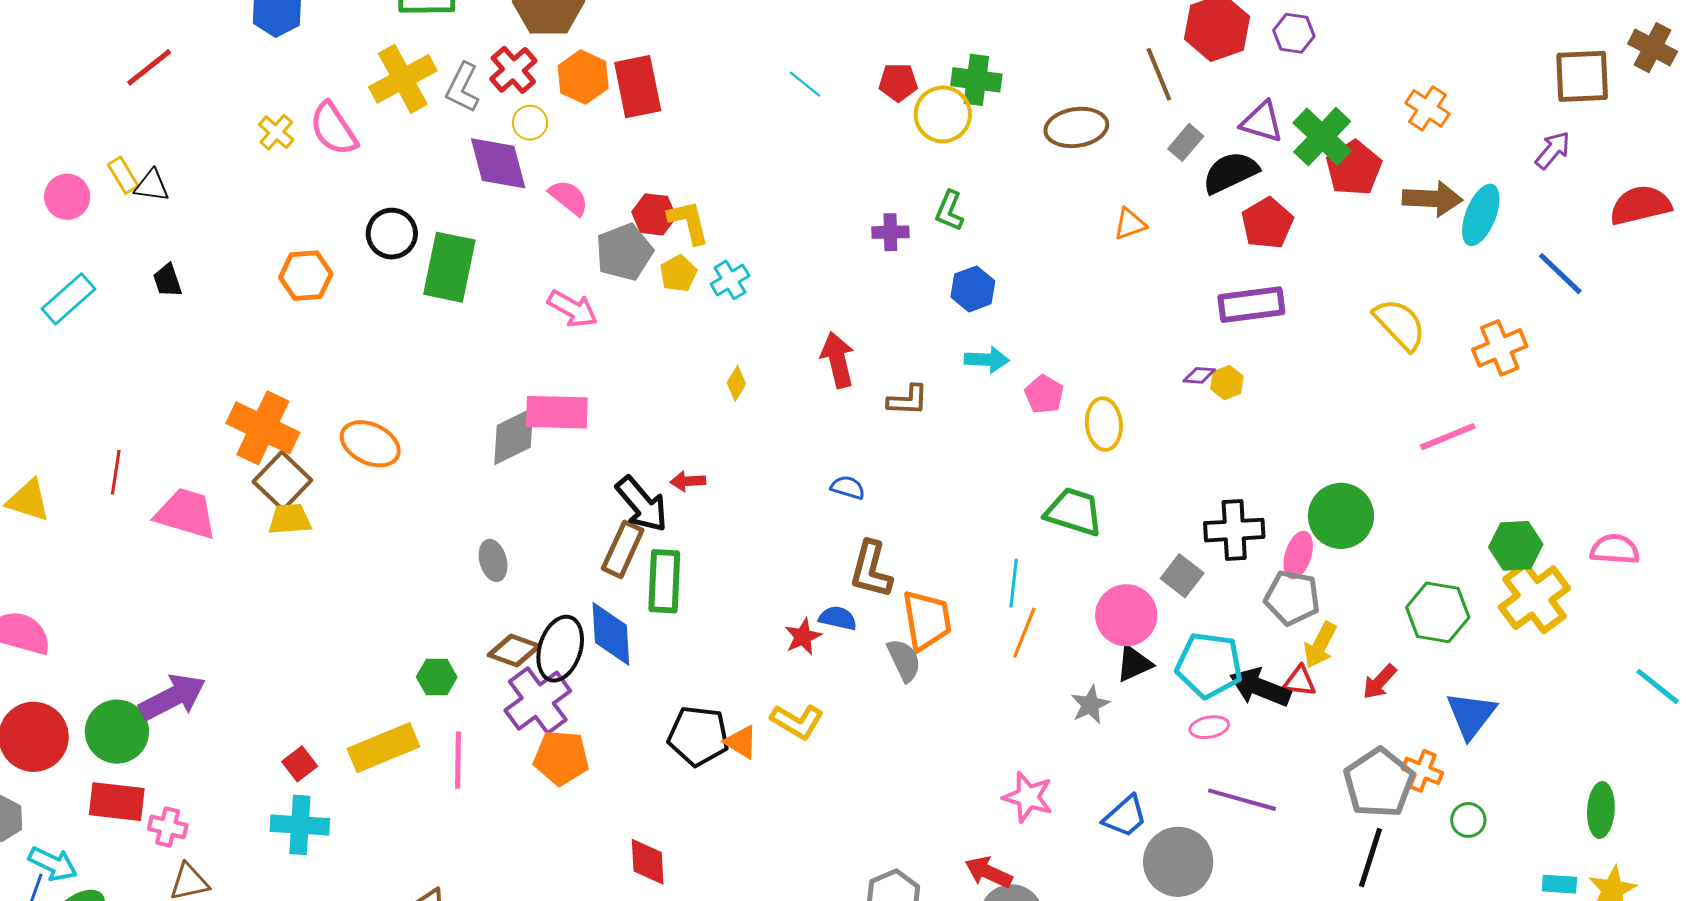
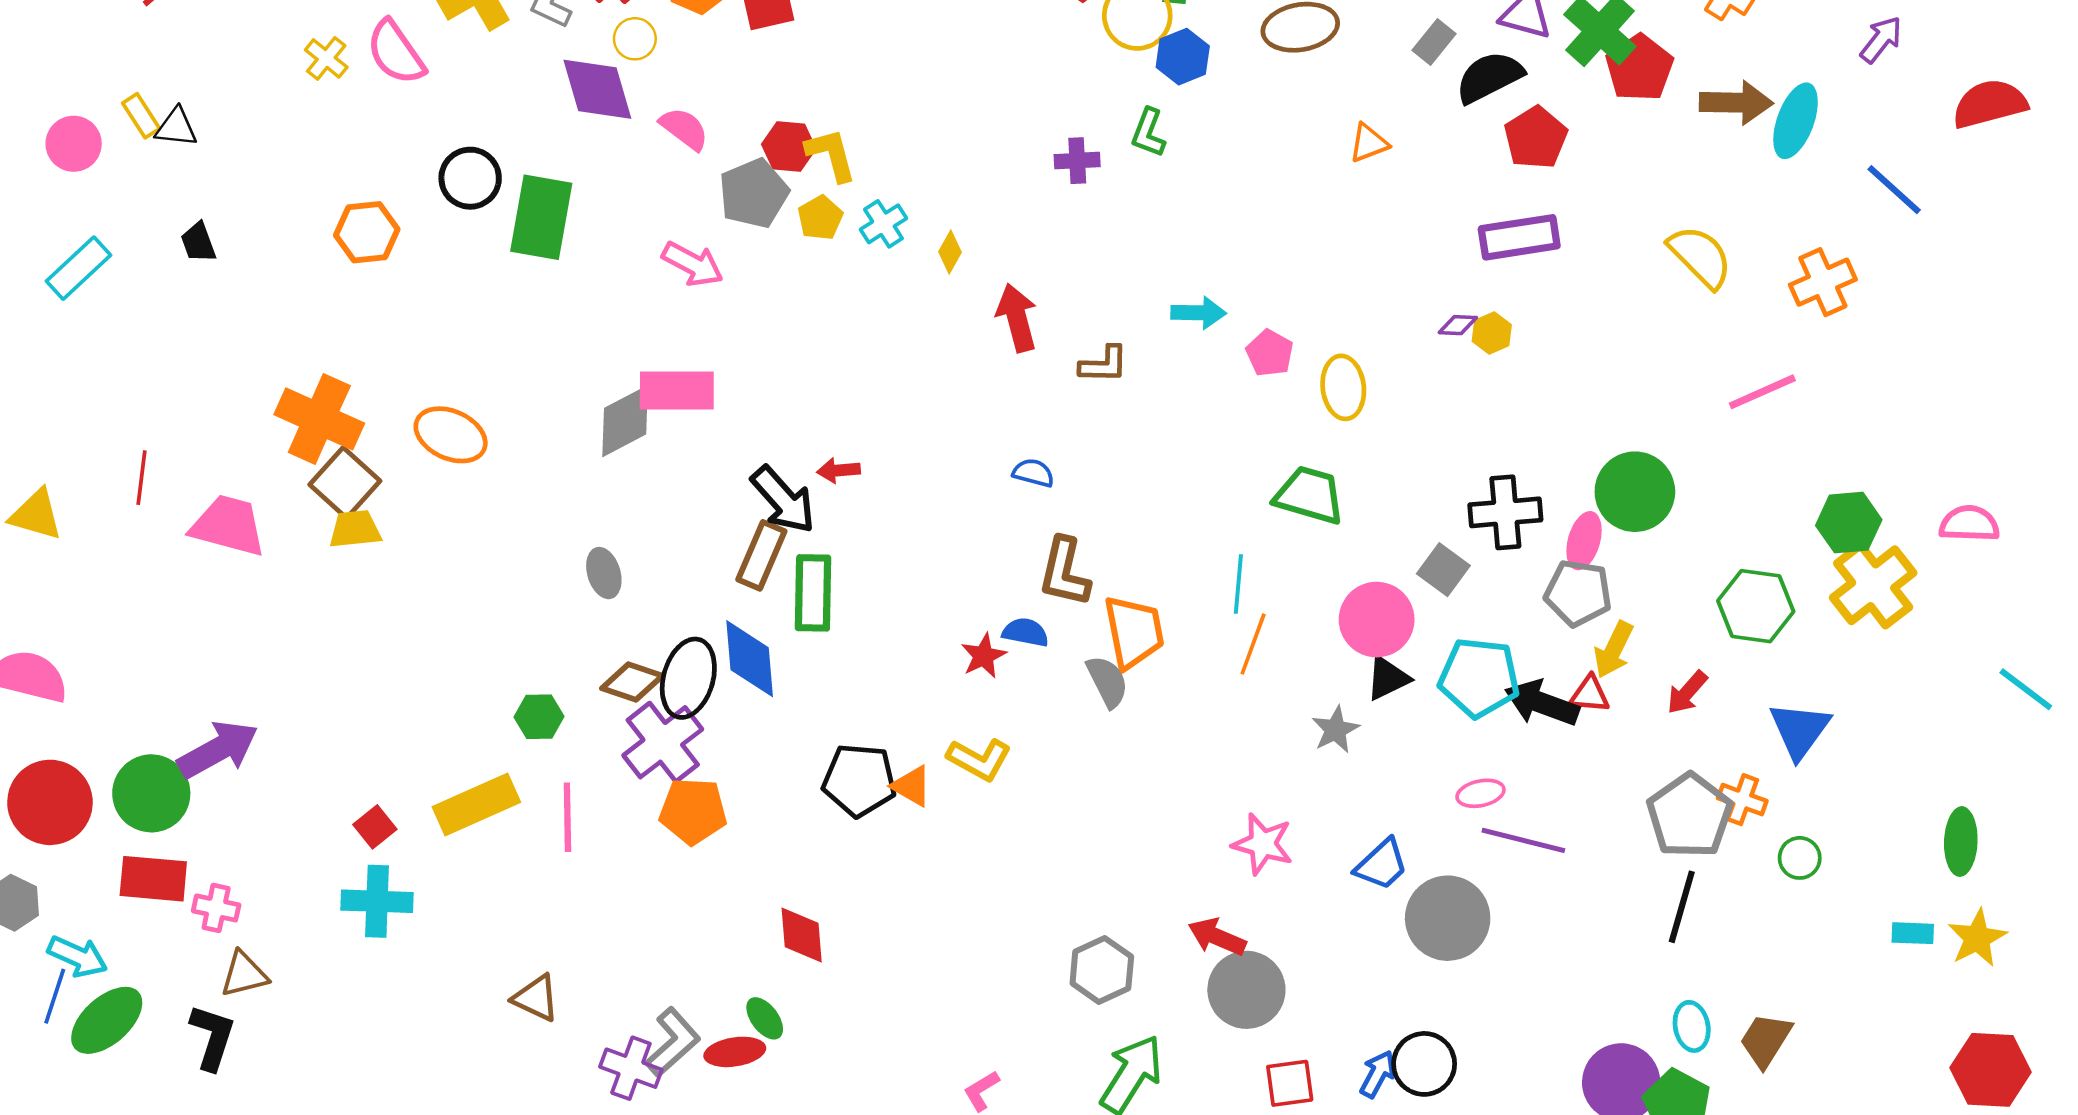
blue hexagon: (973, 289) -> (1183, 57), moved
yellow diamond: (736, 383) -> (950, 252), moved
pink ellipse: (1209, 727) -> (1480, 793), moved

